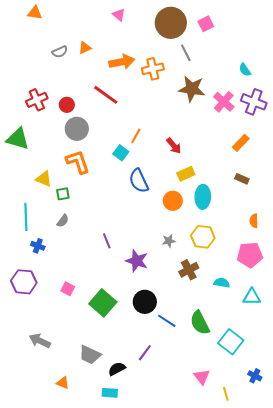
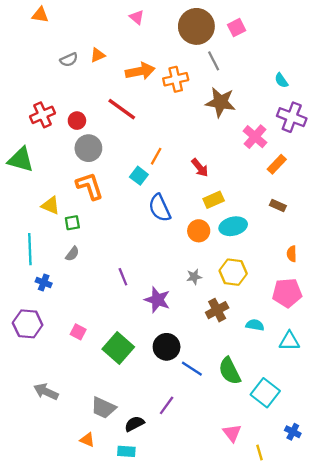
pink cross: (224, 102) -> (255, 137), moved
cyan ellipse: (203, 197) -> (233, 226), turned 75
orange triangle: (63, 383) -> (87, 440), moved

